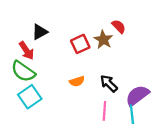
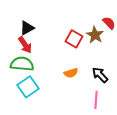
black triangle: (40, 32) -> (27, 28), moved
red square: (80, 44) -> (74, 39), turned -36
green semicircle: (23, 71) -> (22, 64), turned 150

